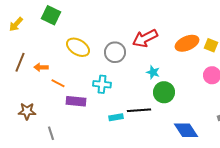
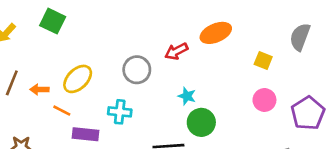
red arrow: (145, 38) -> (176, 51), size x0.7
orange ellipse: (187, 43) -> (216, 33), moved
yellow ellipse: (78, 47) -> (78, 79), moved, turned -75

